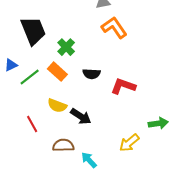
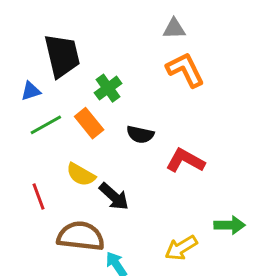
blue triangle: (11, 65) -> (31, 91), moved
brown semicircle: (63, 145) -> (81, 236), size x1.4

